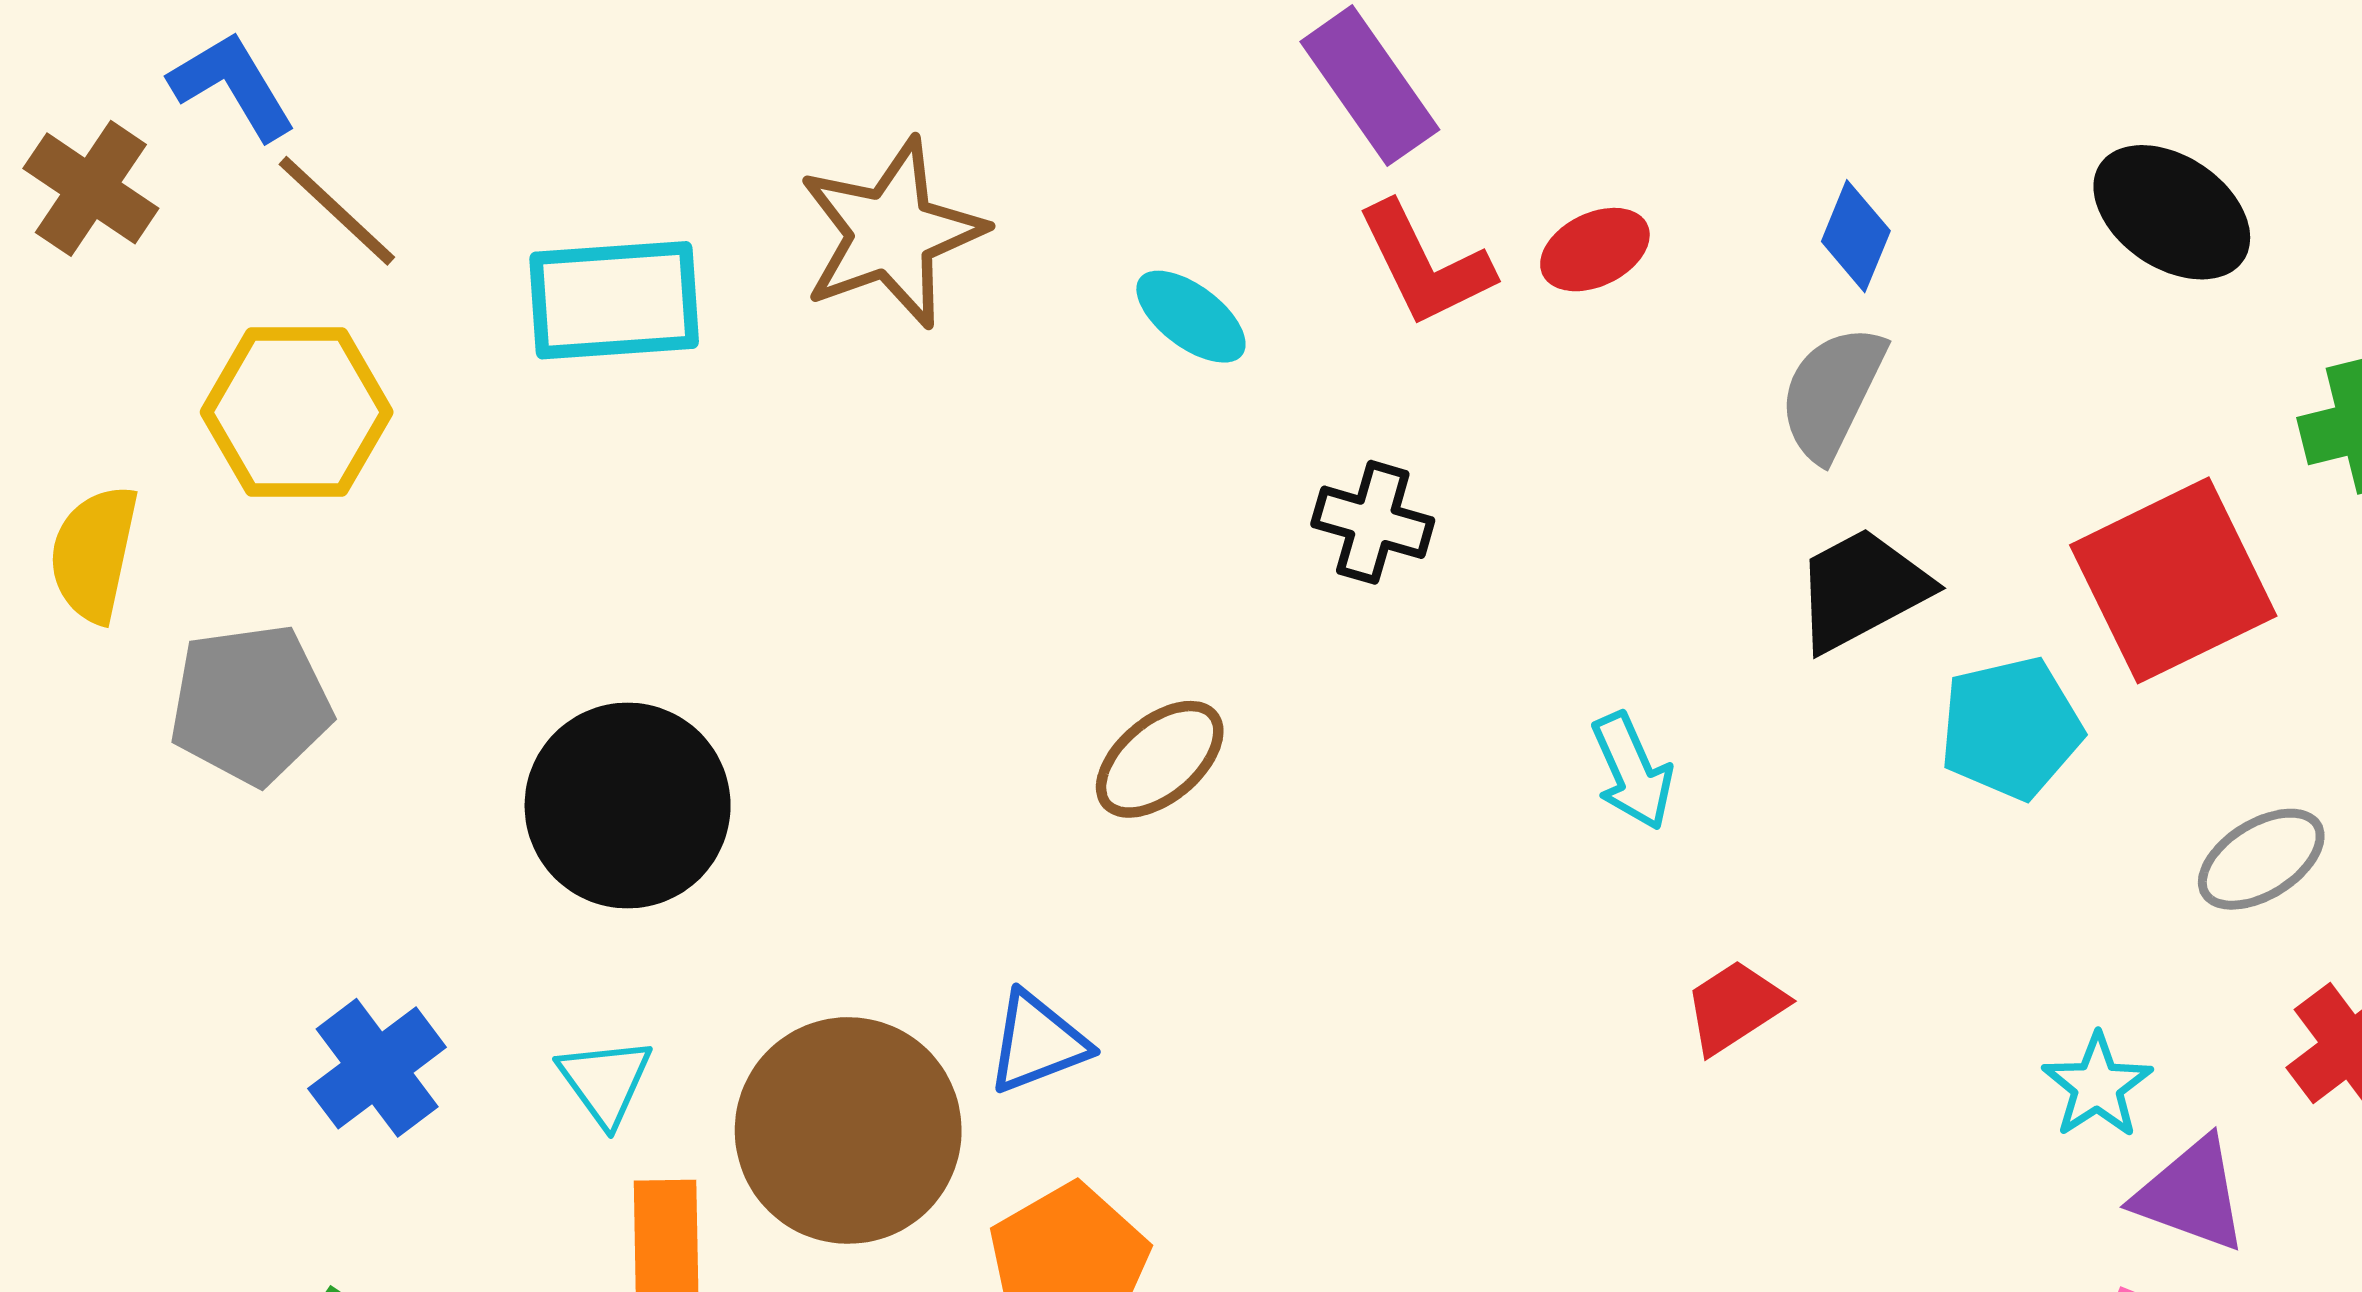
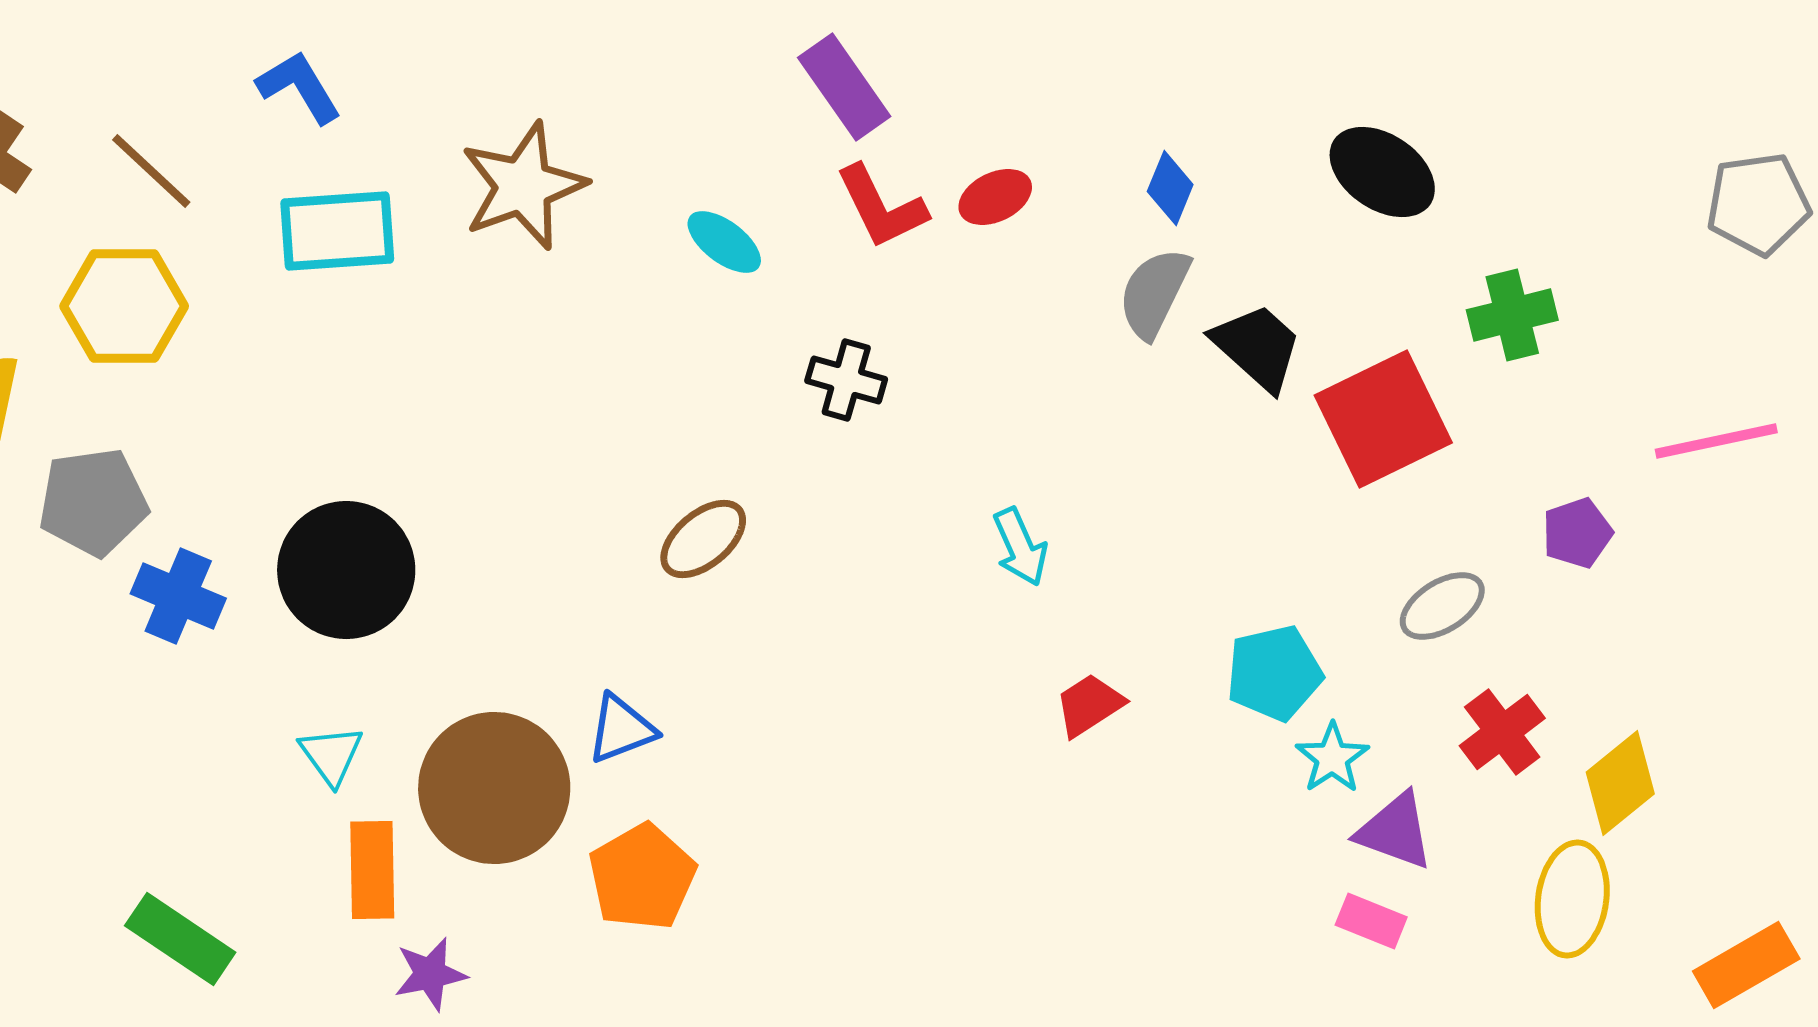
blue L-shape: (233, 86) -> (299, 87), moved
black trapezoid: (1862, 589) -> (1257, 347), moved, turned 70
cyan pentagon: (2011, 728) -> (1274, 673), moved
blue cross: (377, 1068) -> (178, 596), moved, turned -30

